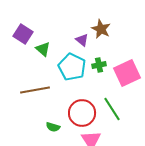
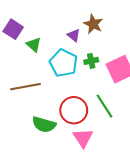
green semicircle: (53, 127) -> (44, 125), size x1.6

